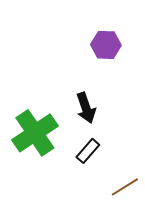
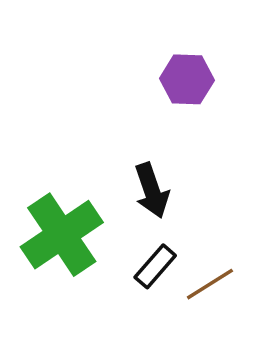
brown line: (125, 187) -> (210, 284), moved

